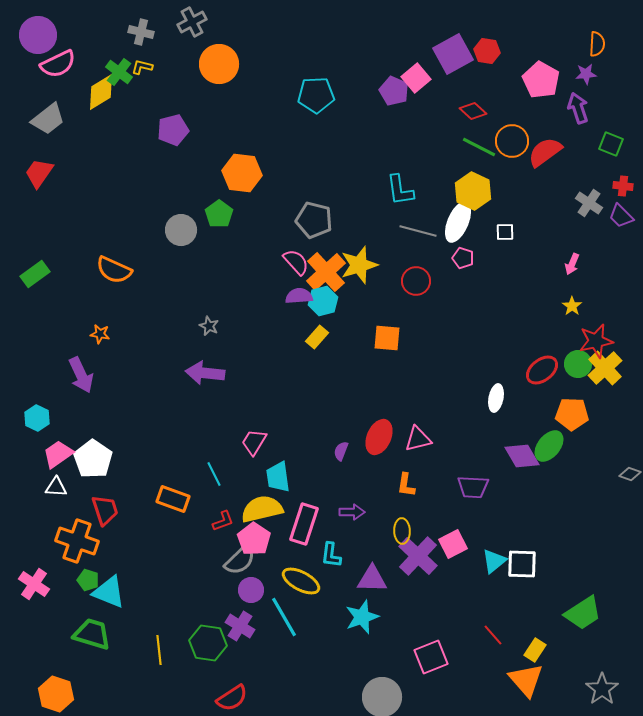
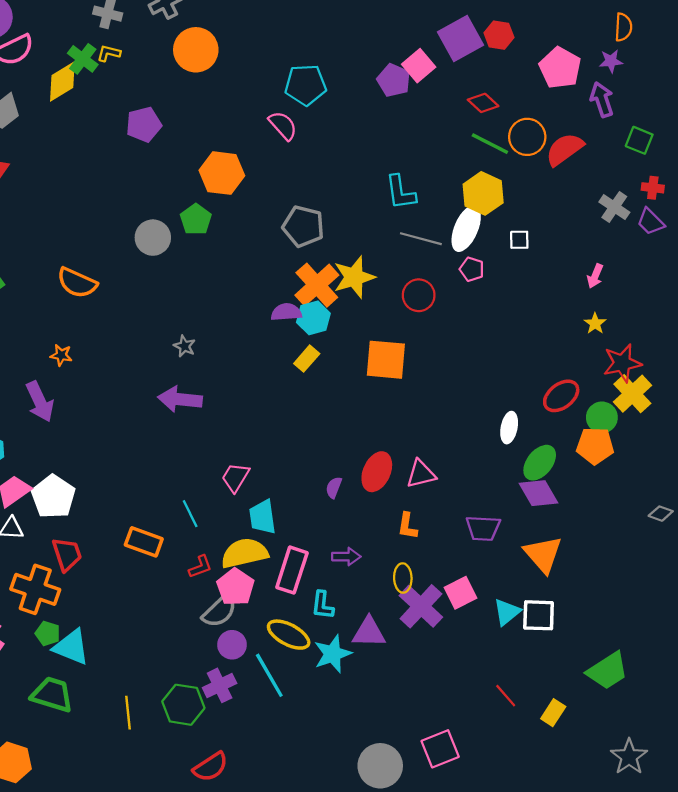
pink semicircle: (296, 262) -> (283, 126), moved
orange square: (387, 338) -> (386, 360), size x1.4
green circle: (578, 364) -> (602, 417), moved
green ellipse: (549, 446) -> (540, 463), moved
cyan star: (362, 617) -> (333, 654), moved
purple cross: (240, 626) -> (220, 685), turned 32
pink square: (431, 657) -> (440, 749), moved
orange triangle: (526, 680) -> (543, 554), moved

